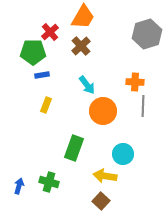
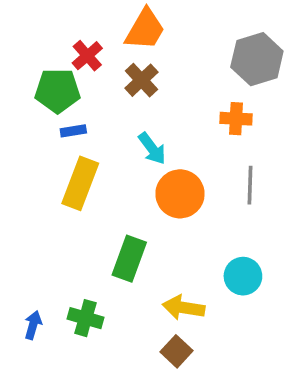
orange cross: (135, 82) -> (236, 119), moved
yellow rectangle: (46, 105) -> (80, 183), size x1.8
cyan circle: (123, 154) -> (243, 276), moved

